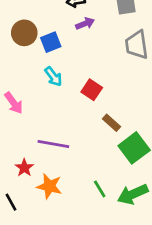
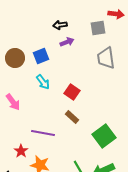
brown circle: (24, 33) -> (15, 58), moved
brown rectangle: (112, 123) -> (72, 117), moved

